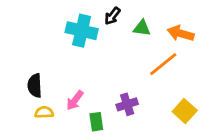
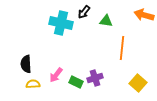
orange arrow: (181, 33) -> (144, 15), moved
orange line: (163, 64) -> (122, 48), turned -45
green rectangle: (96, 122) -> (76, 82), moved, turned -56

